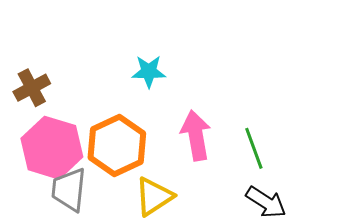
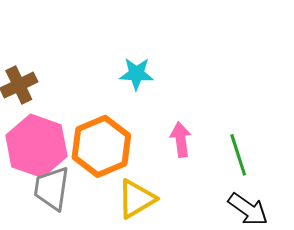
pink arrow: (196, 135) -> (181, 140), size x0.7

